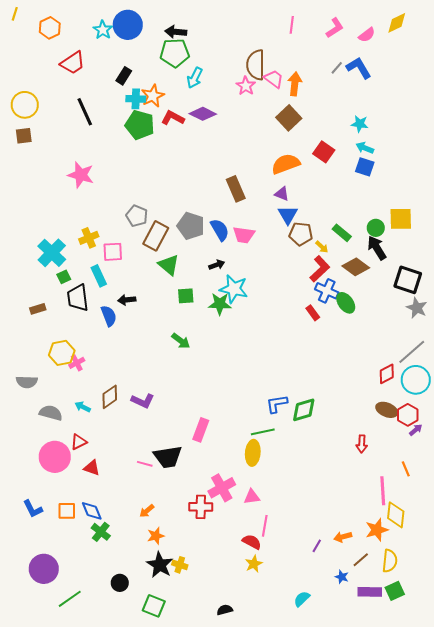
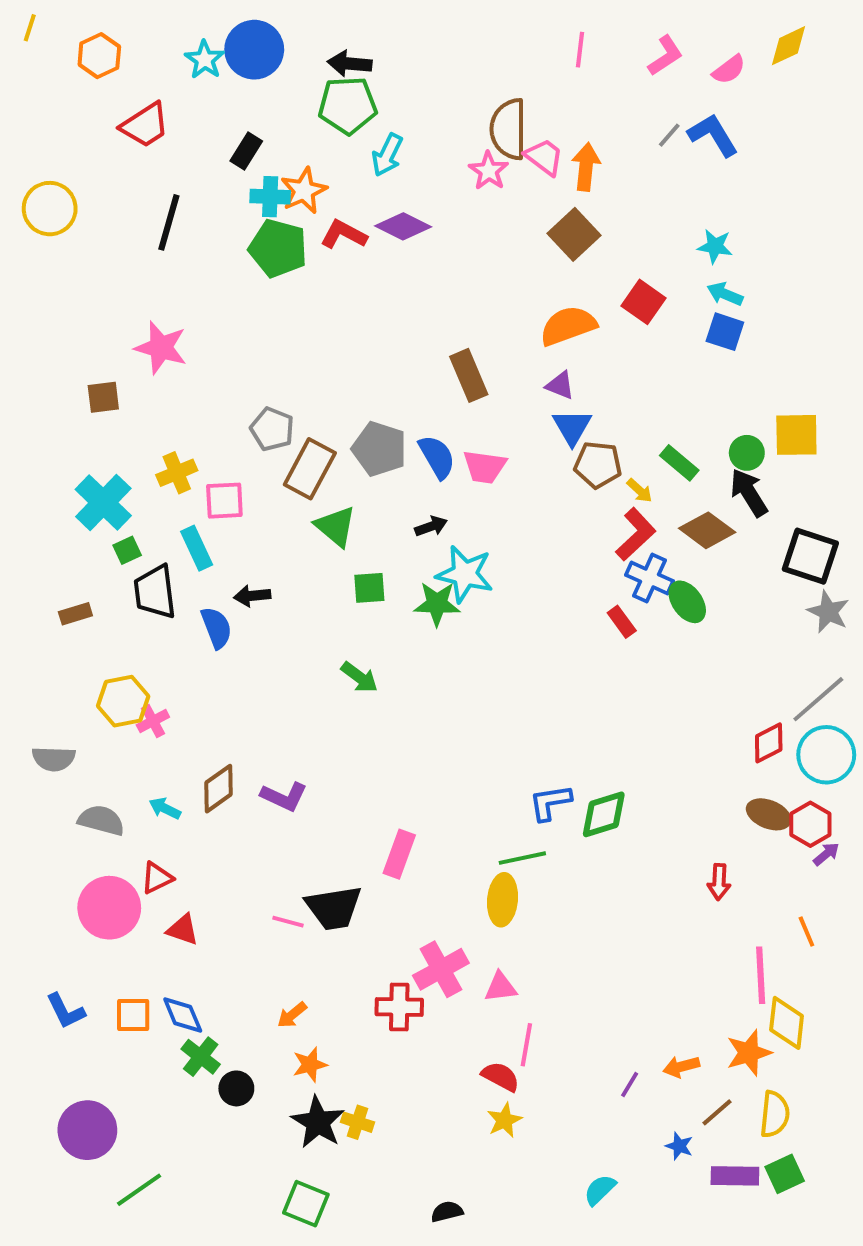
black line: (85, 112) -> (169, 222), turned 40
brown square: (24, 136) -> (103, 397), moved
black circle: (120, 583) -> (236, 1088), moved

